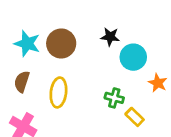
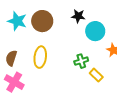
brown semicircle: (22, 82) -> (11, 58), moved
green cross: (114, 98) -> (81, 61), turned -32

